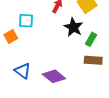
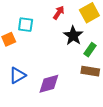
blue triangle: (23, 71) -> (17, 75), turned 48
purple diamond: (54, 76) -> (49, 84), turned -60

